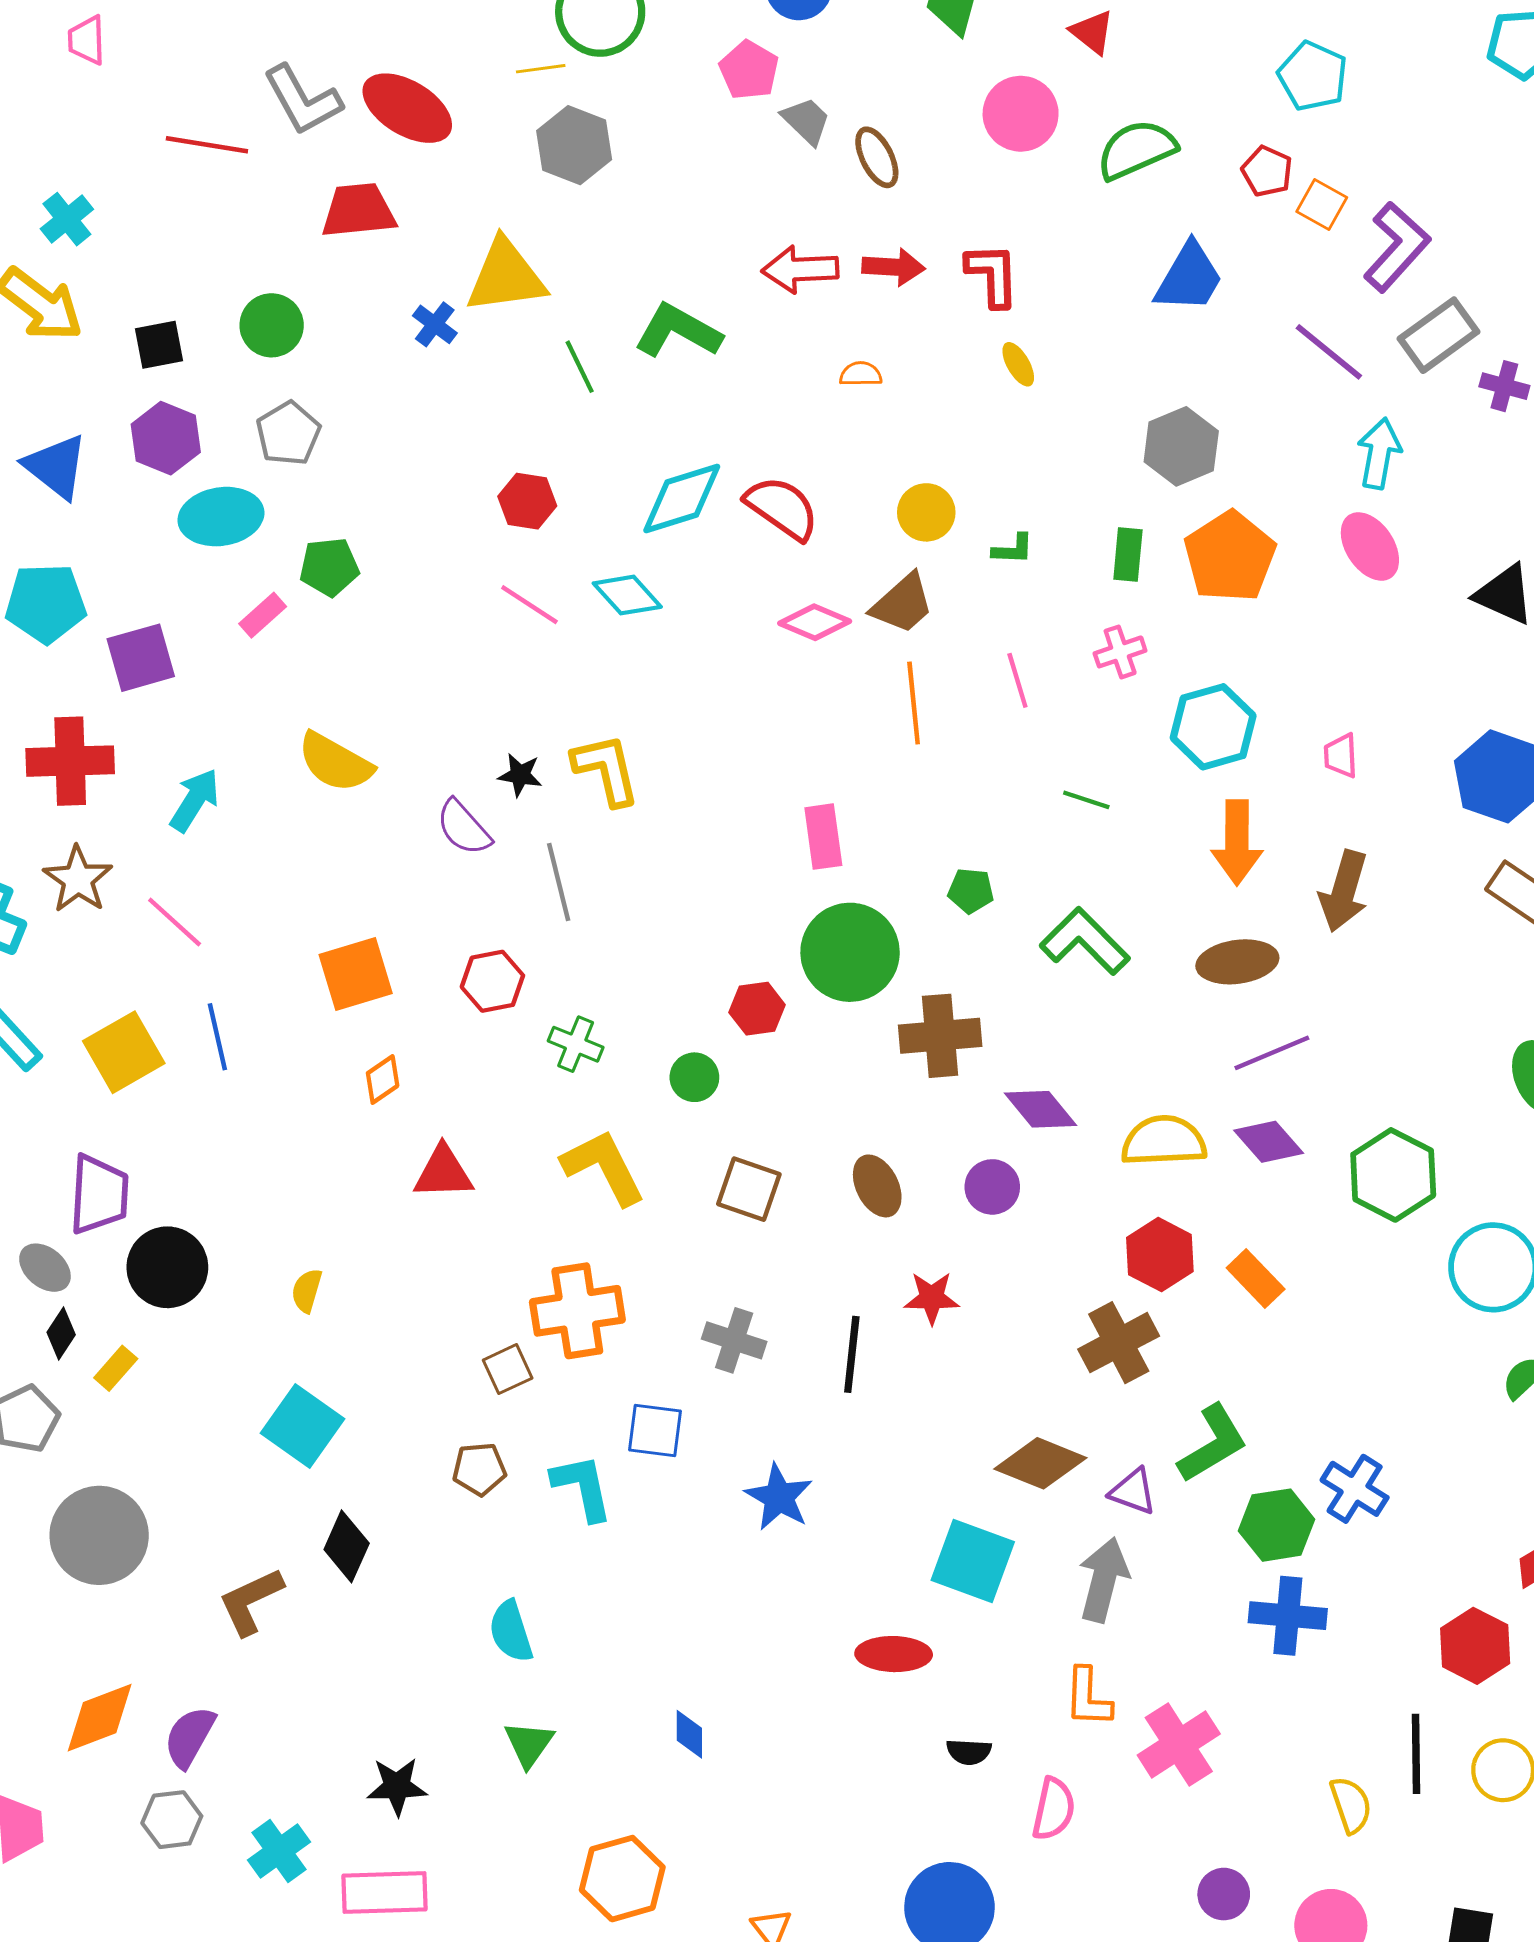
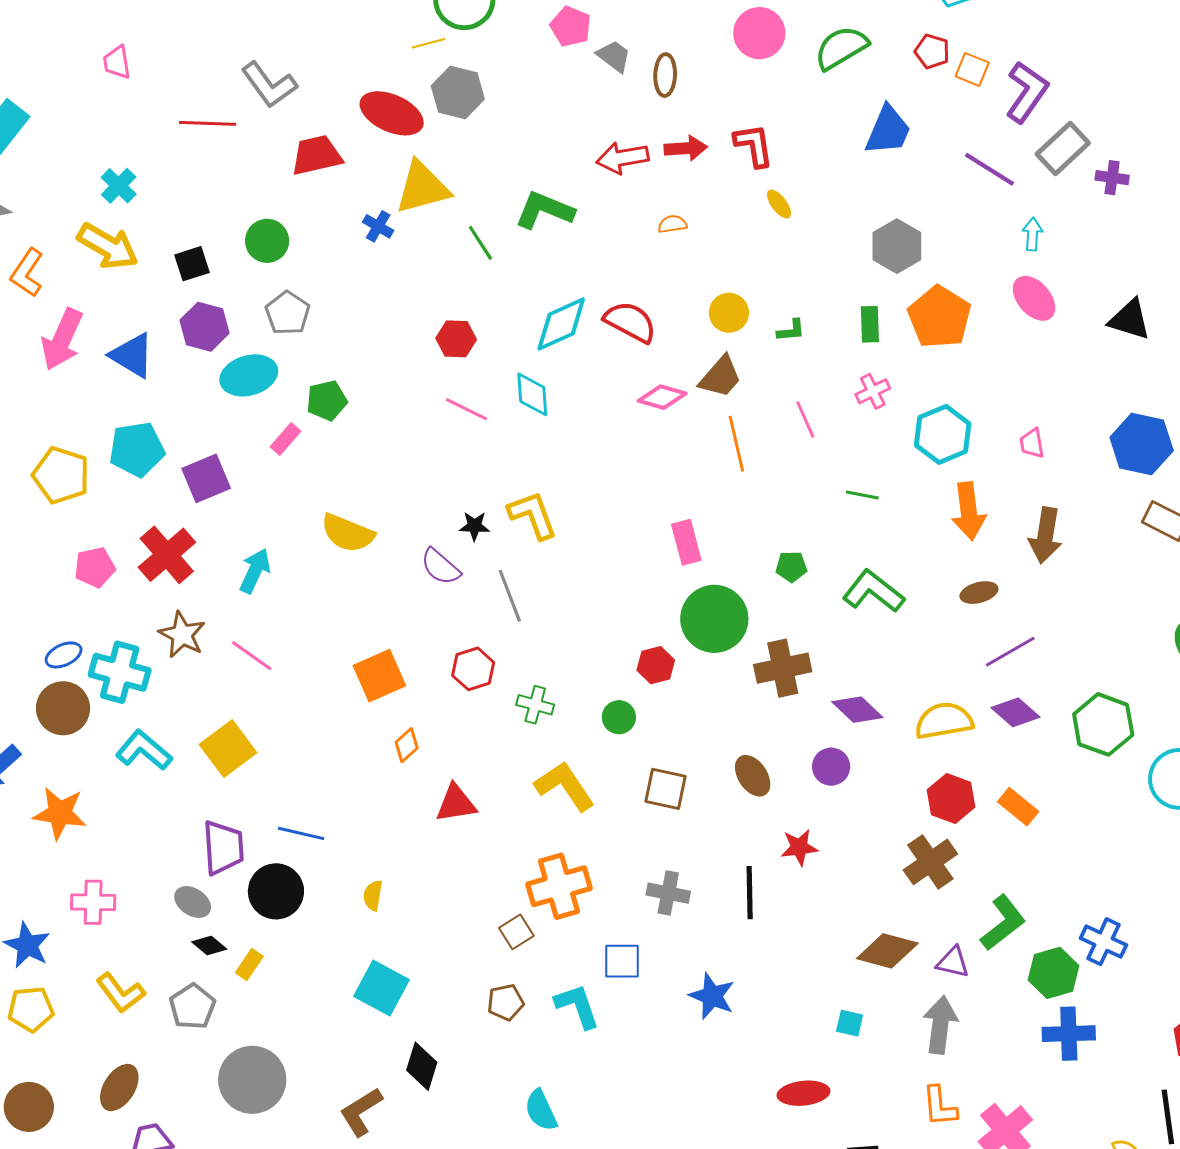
red ellipse: (407, 108) -> (392, 113), moved
brown ellipse: (877, 157) -> (665, 75), turned 36
cyan arrow: (1379, 453) -> (1032, 234), size x0.7
cyan diamond: (627, 595) -> (532, 394), turned 45
red cross: (70, 761) -> (167, 555), turned -32
brown ellipse: (1237, 962) -> (979, 593), size x0.7
blue line: (217, 1037) -> (301, 833), moved, turned -57
black diamond: (61, 1334) -> (209, 946), turned -76
cyan square: (973, 1561) -> (850, 1023), size x0.5

